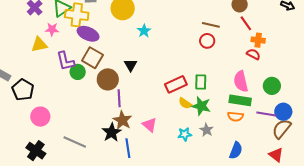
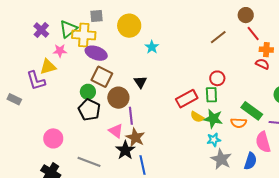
brown line: (211, 25) -> (218, 37), turned -48
red circle: (207, 41) -> (217, 78), moved
purple L-shape: (65, 61) -> (36, 81), moved
pink semicircle: (241, 81) -> (263, 142), moved
black pentagon: (23, 90) -> (89, 110), moved
green rectangle: (240, 100) -> (252, 111), turned 30
orange semicircle: (235, 116) -> (239, 123), moved
pink triangle: (149, 125) -> (116, 131), moved
gray star: (207, 130) -> (221, 159), moved, size x1.5
cyan star: (185, 134) -> (214, 140), moved

